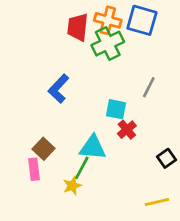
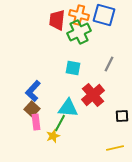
blue L-shape: (59, 89) -> (33, 91), moved
cyan square: (116, 109) -> (73, 68), moved
red cross: (127, 130) -> (93, 95), size x1.6
black square: (167, 158) -> (122, 116), turned 32
pink rectangle: (34, 169) -> (36, 122), moved

